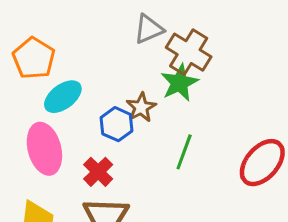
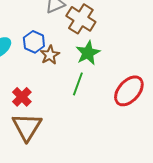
green star: (179, 83) -> (88, 53), moved
blue hexagon: (117, 124) -> (34, 42), moved

